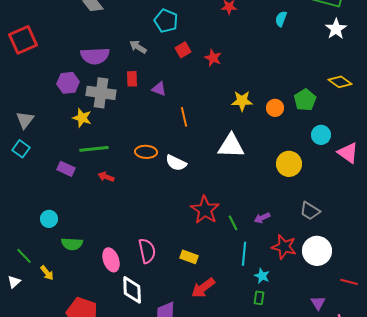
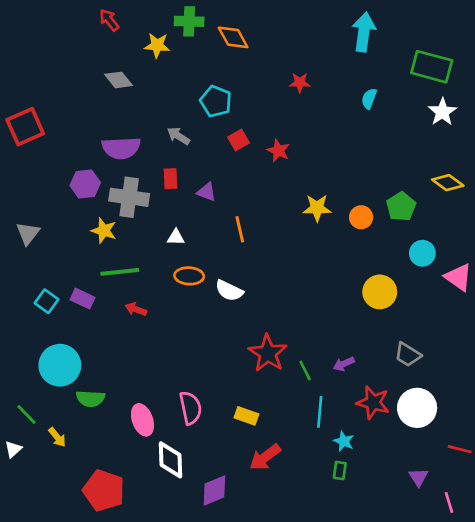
white triangle: (231, 146) -> (176, 237), moved, size x0.5
cyan square: (21, 149) -> (47, 301), moved
cyan circle: (49, 219) -> (60, 365), size x1.8

